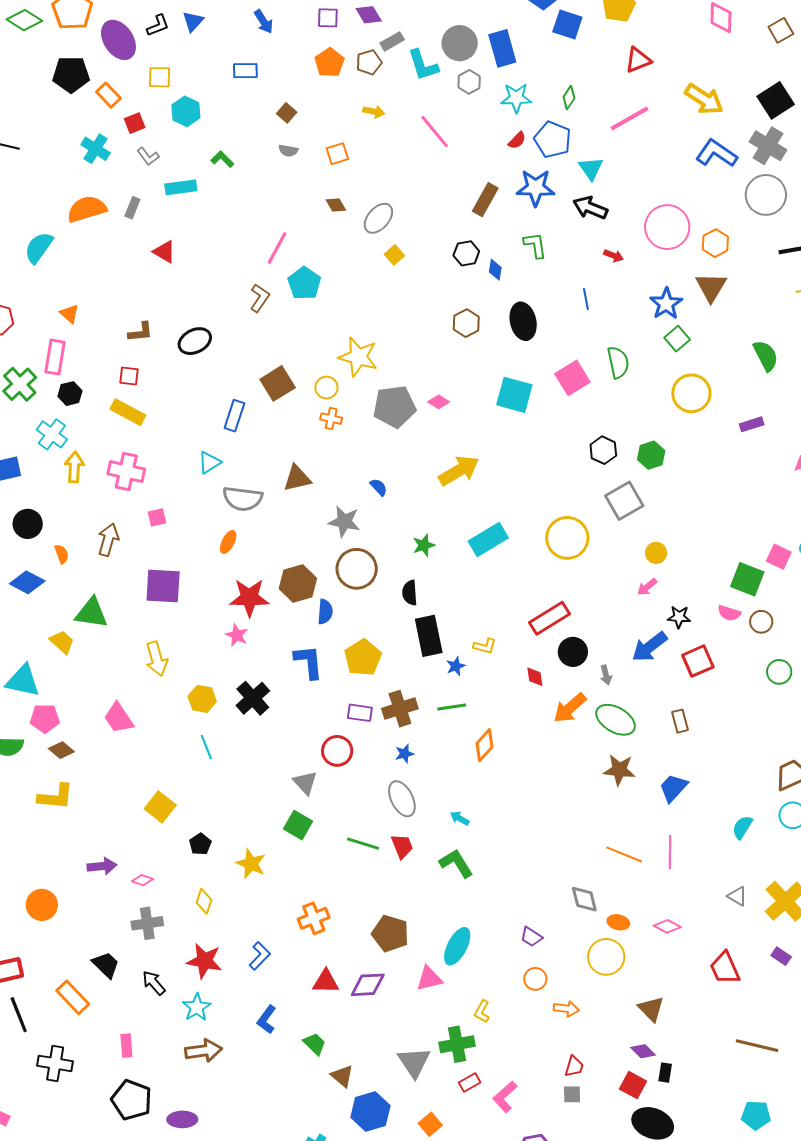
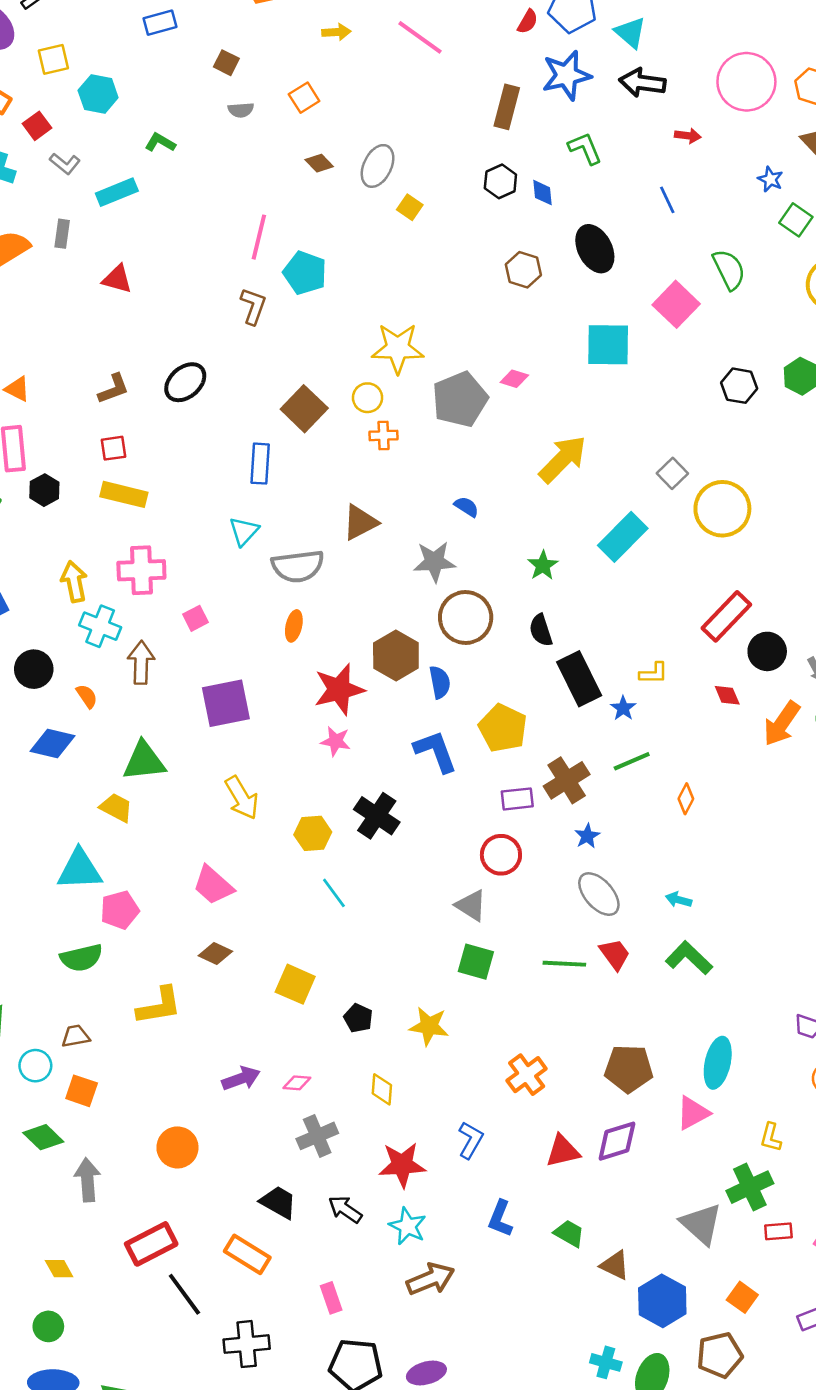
blue star: (666, 304) -> (770, 179), size x0.6
cyan cross: (52, 434) -> (100, 626), moved
gray square: (624, 501) -> (672, 473), moved, size x0.6
orange diamond: (485, 745) -> (686, 799), size x0.7
brown diamond: (61, 750) -> (215, 953), moved
red rectangle: (470, 1083) -> (778, 1231), turned 40

